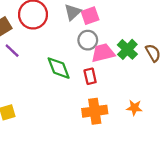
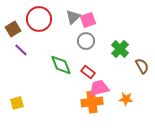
pink trapezoid: (103, 53) -> (99, 88), moved
brown semicircle: (153, 53) -> (142, 66), moved
red rectangle: (90, 76) -> (88, 72), turned -40

